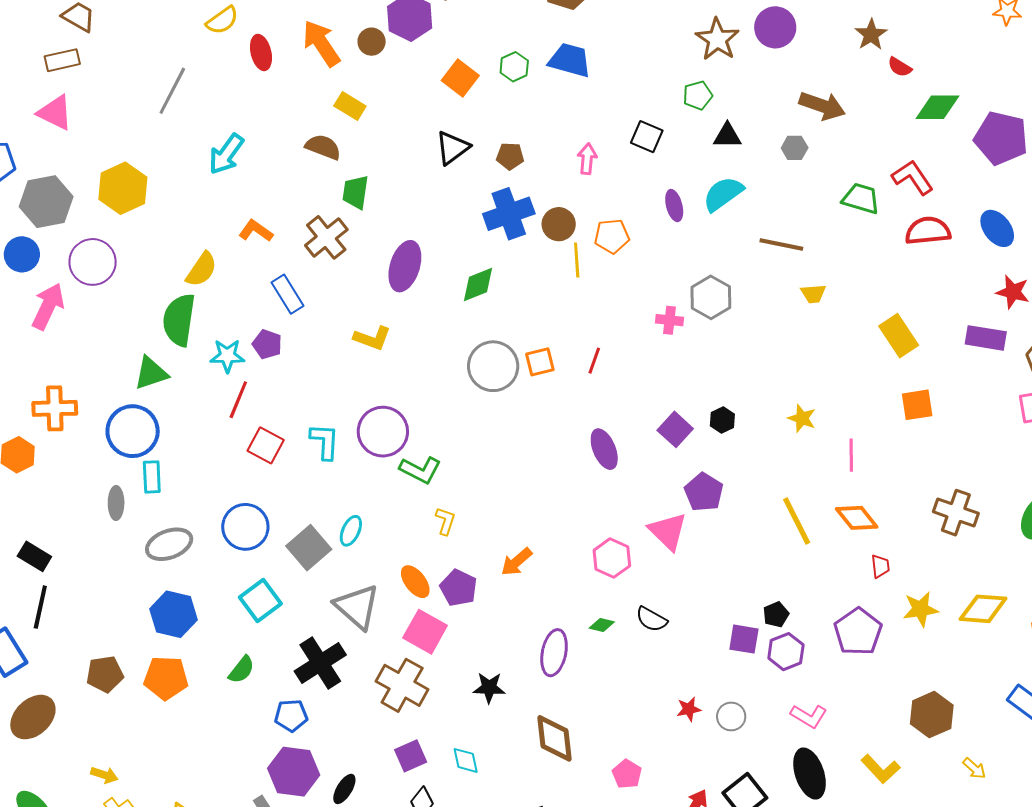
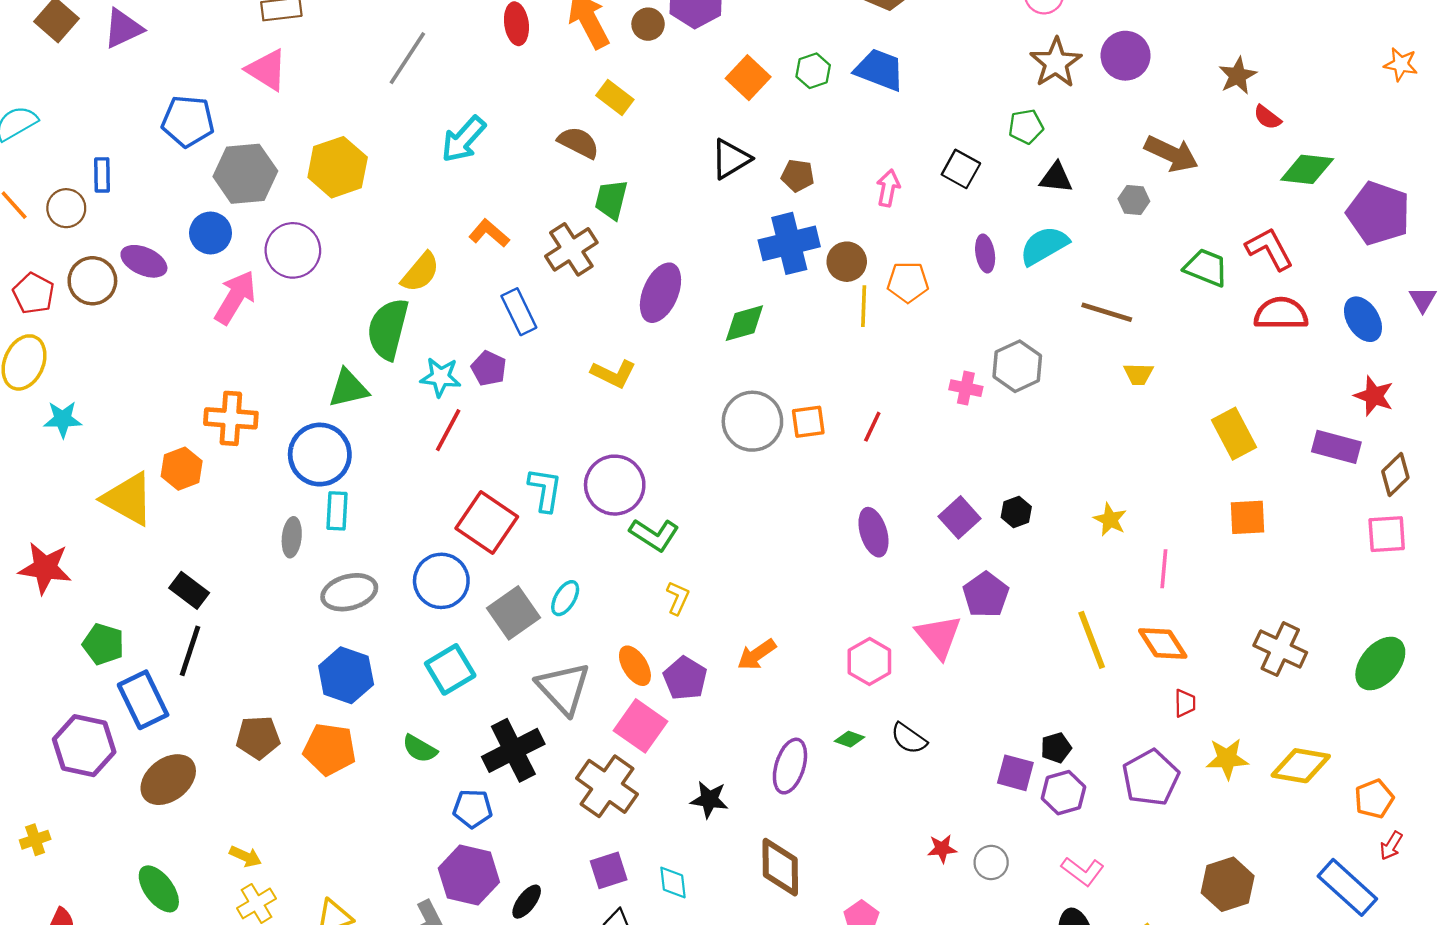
red square: (266, 445) -> (487, 522), moved, size x1.4
green semicircle: (241, 670) -> (420, 749), turned 76

